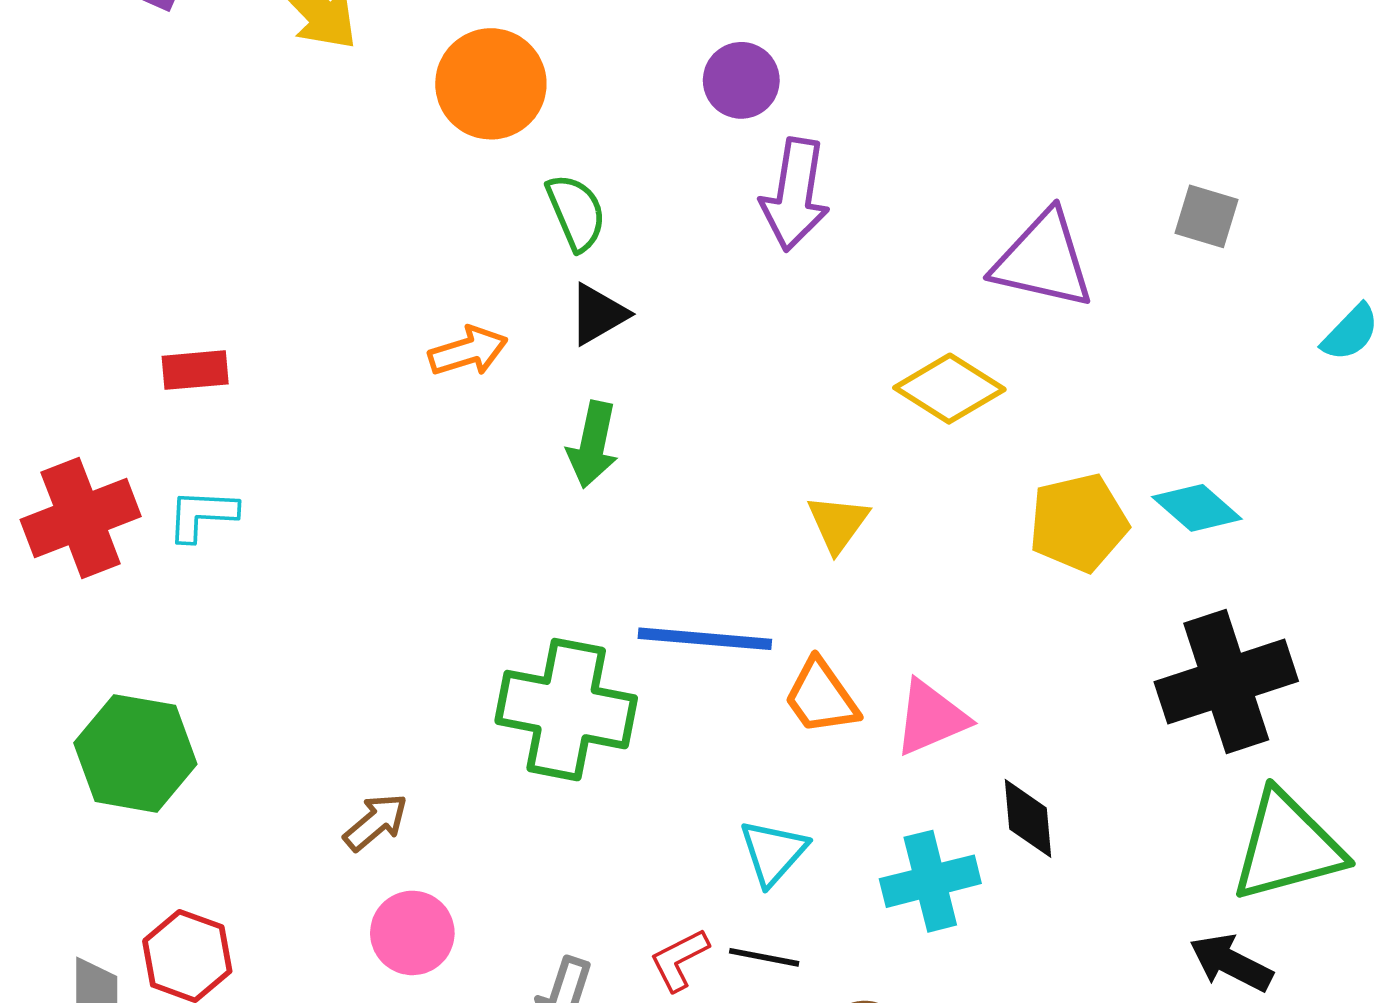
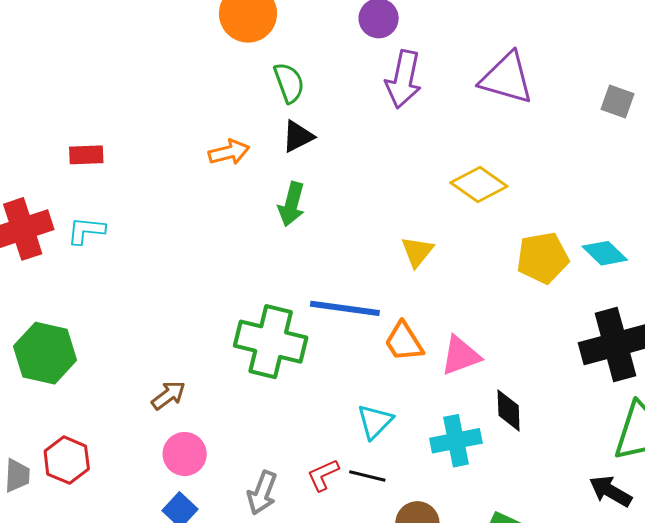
purple triangle: (1043, 260) -> (507, 78), moved

